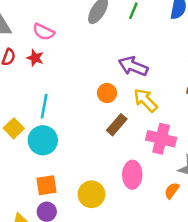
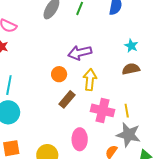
purple arrow: (133, 66) -> (80, 53), turned -35
yellow arrow: (146, 100) -> (90, 80), turned 50

